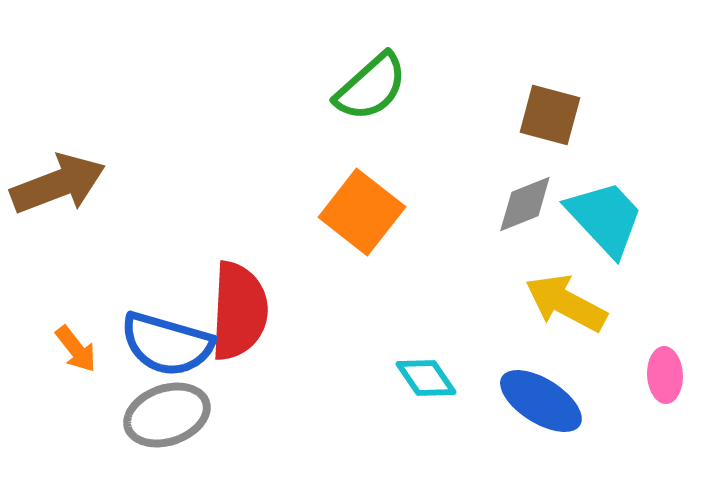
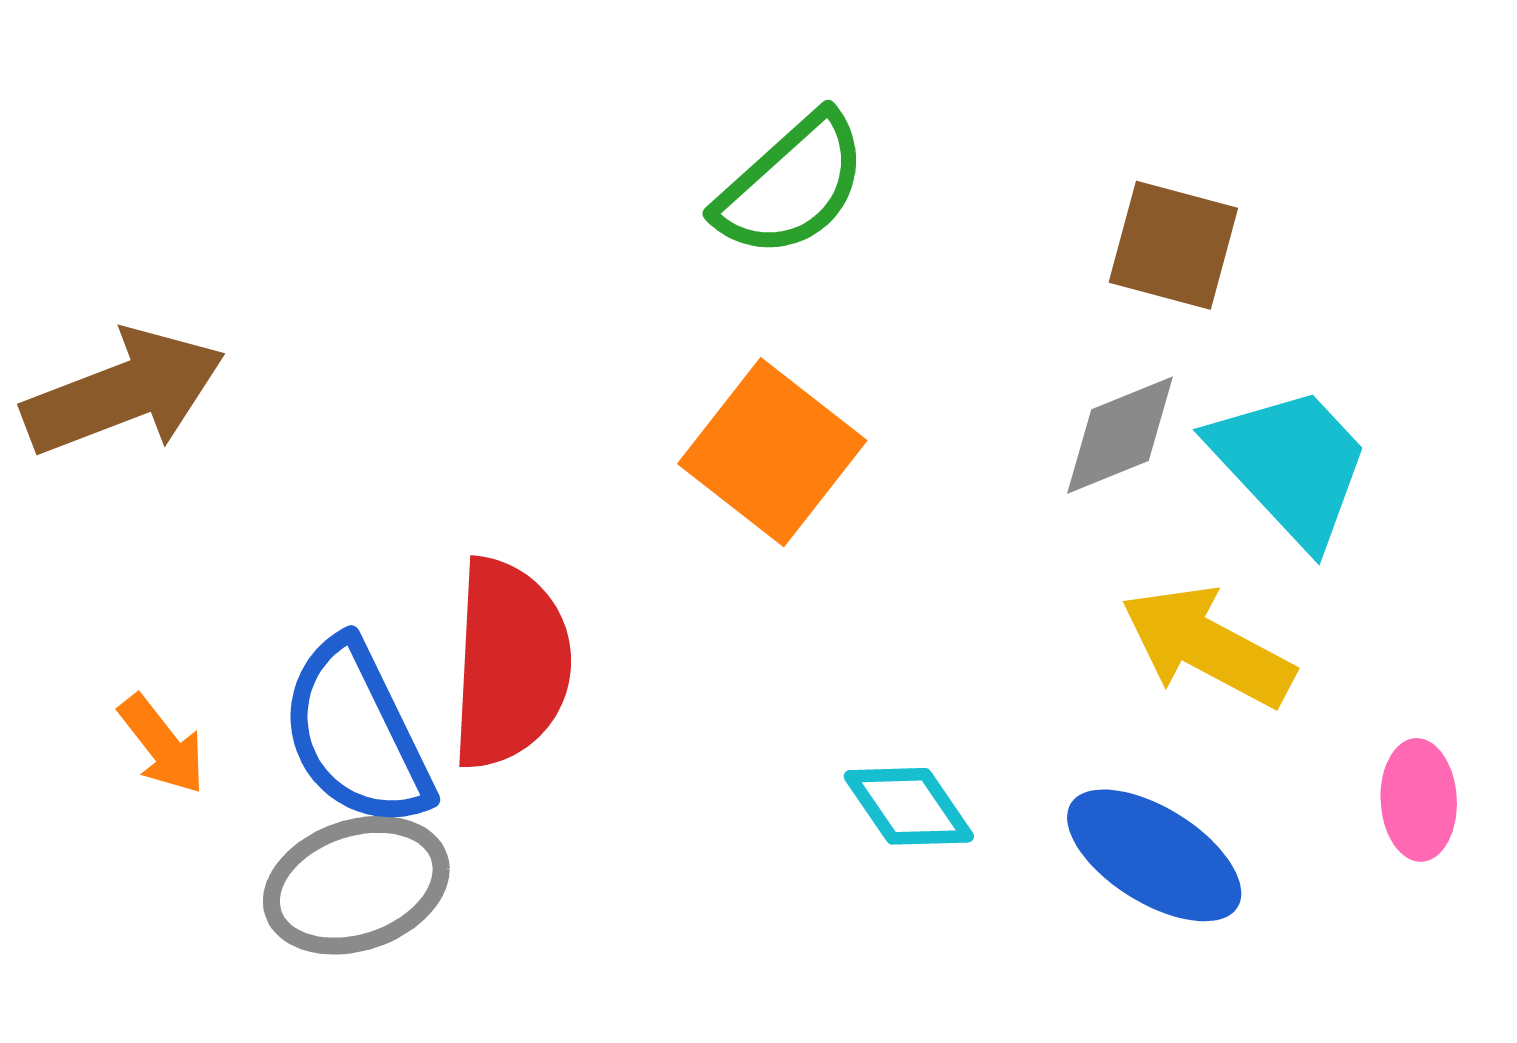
blue semicircle: (167, 344) -> (356, 734), turned 48

